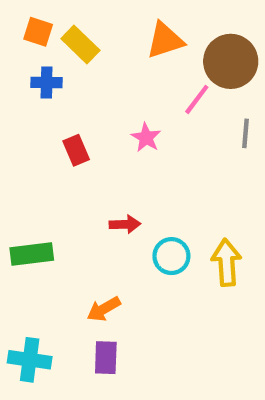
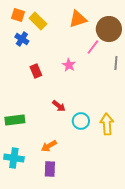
blue cross: (47, 83) -> (22, 39), turned 32
red arrow: (125, 224) -> (59, 106), turned 40
cyan cross: (30, 360) -> (14, 158), moved

